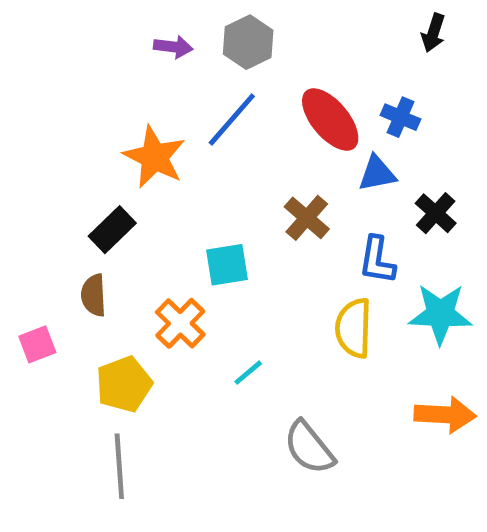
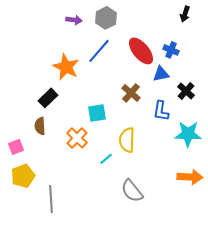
yellow semicircle: (354, 328) -> (127, 140), moved
yellow pentagon: (124, 384) -> (23, 176), moved

